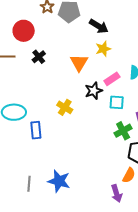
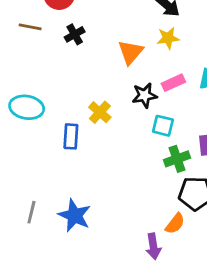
cyan square: (117, 102) -> (163, 126), moved
blue rectangle: (36, 130) -> (71, 136), moved

